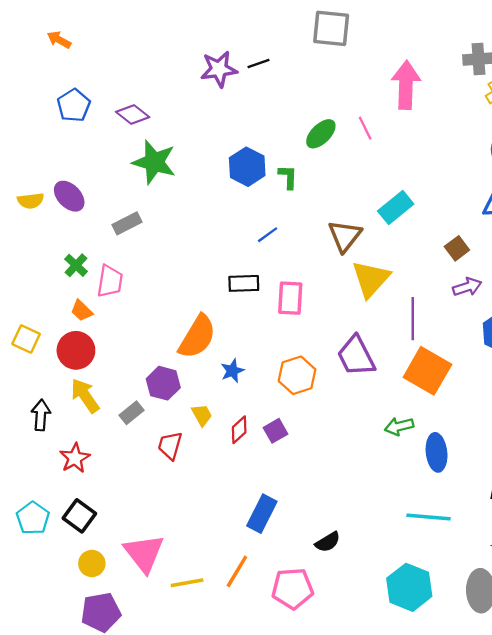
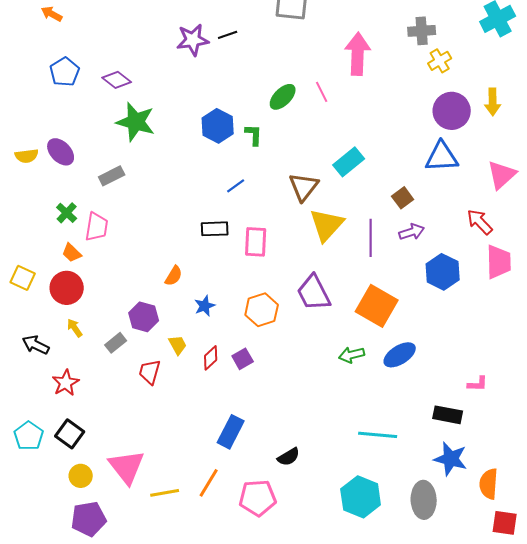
purple line: (413, 319) -> (371, 238), moved
orange semicircle: (197, 337) -> (174, 276), size x0.5
yellow arrow: (85, 396) -> (75, 328), size x0.6
black arrow: (41, 415) -> (36, 345), turned -68
blue ellipse: (437, 452) -> (400, 355), moved, turned 64

